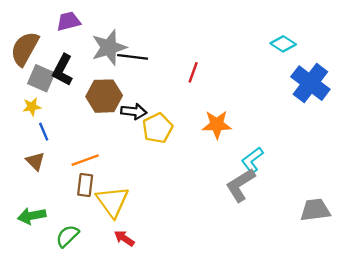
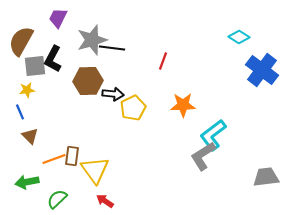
purple trapezoid: (69, 21) -> (58, 18), turned -50
gray square: (41, 78) -> (35, 66), turned -30
blue line: (44, 132) -> (20, 112), moved
orange line: (85, 160) -> (54, 159), moved
cyan L-shape: (252, 160) -> (213, 135), size x1.4

